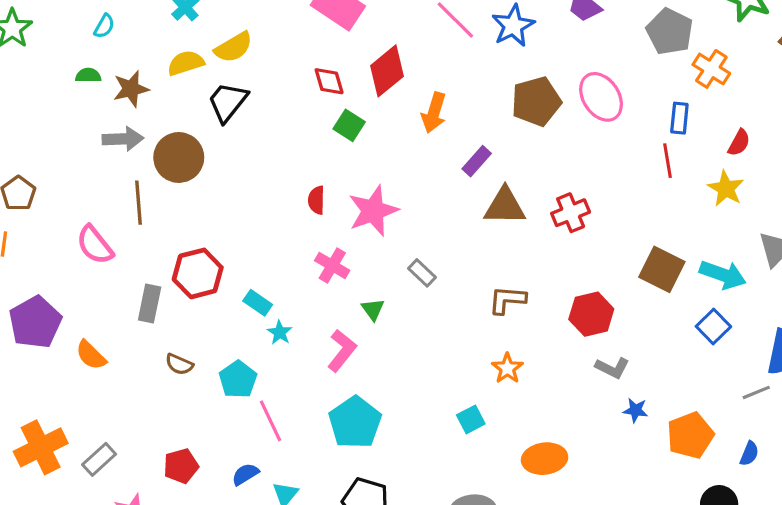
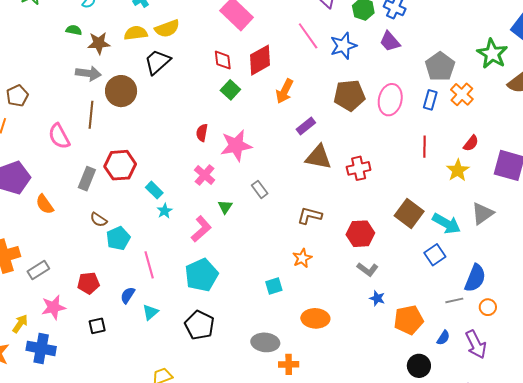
pink ellipse: (601, 97) -> (390, 100), turned 36
blue rectangle: (679, 118) -> (430, 100), moved
cyan pentagon: (238, 379) -> (118, 238), moved
blue semicircle: (245, 474) -> (128, 295), turned -36

